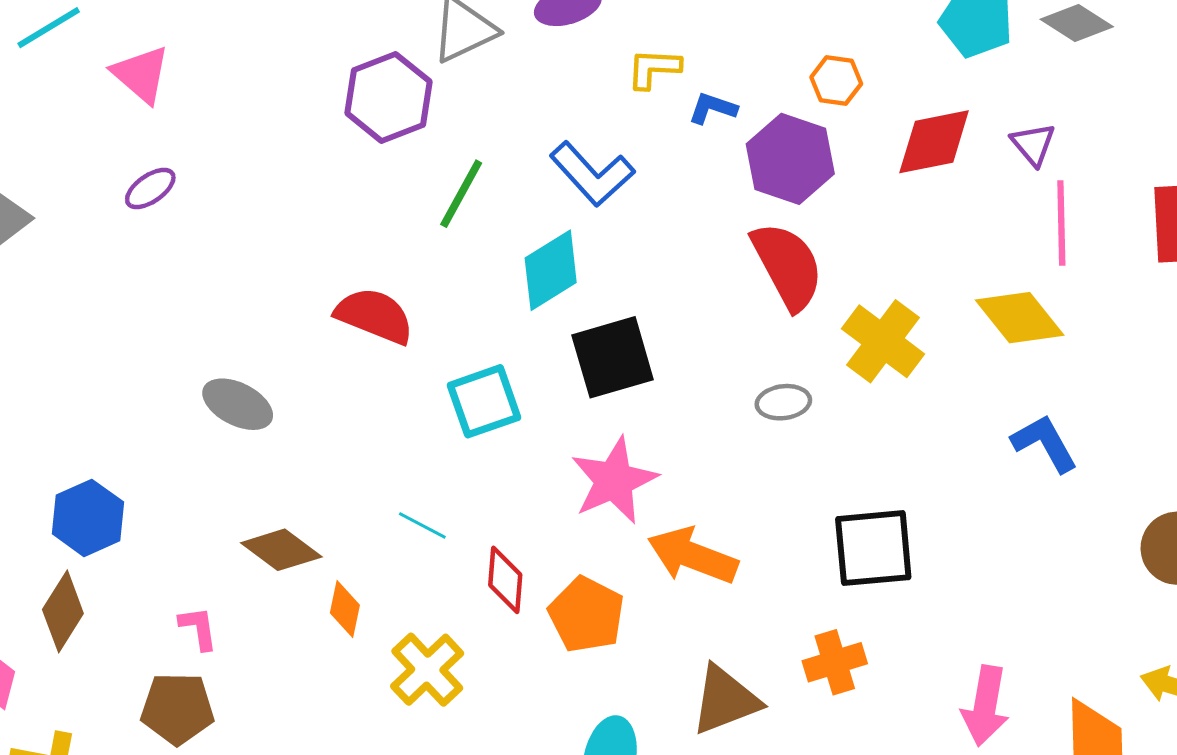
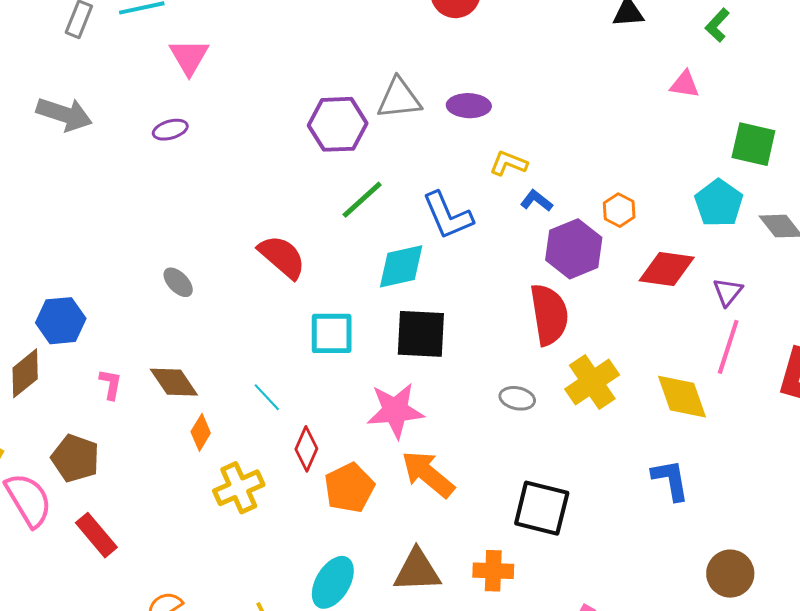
gray ellipse: (238, 404) -> (178, 282), size x0.7
pink L-shape: (198, 628) -> (111, 384), moved

